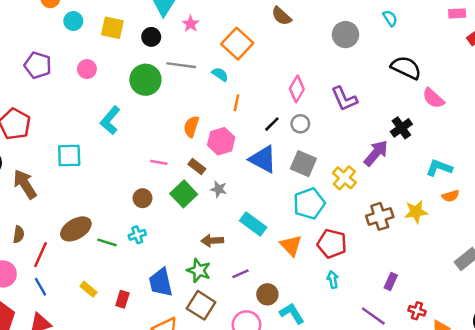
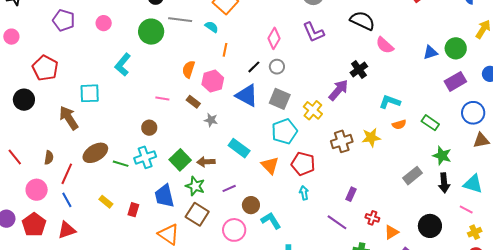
purple L-shape: (344, 99) -> (314, 32), moved
brown arrow: (25, 184) -> (69, 118), moved
green square: (184, 194) -> (180, 160), moved
cyan cross: (137, 235) -> (145, 157), size x1.5

